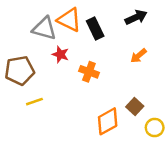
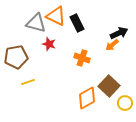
black arrow: (136, 17) -> (119, 33), moved
orange cross: (89, 72) -> (82, 58), moved
brown square: (135, 106) -> (109, 86), size x1.5

